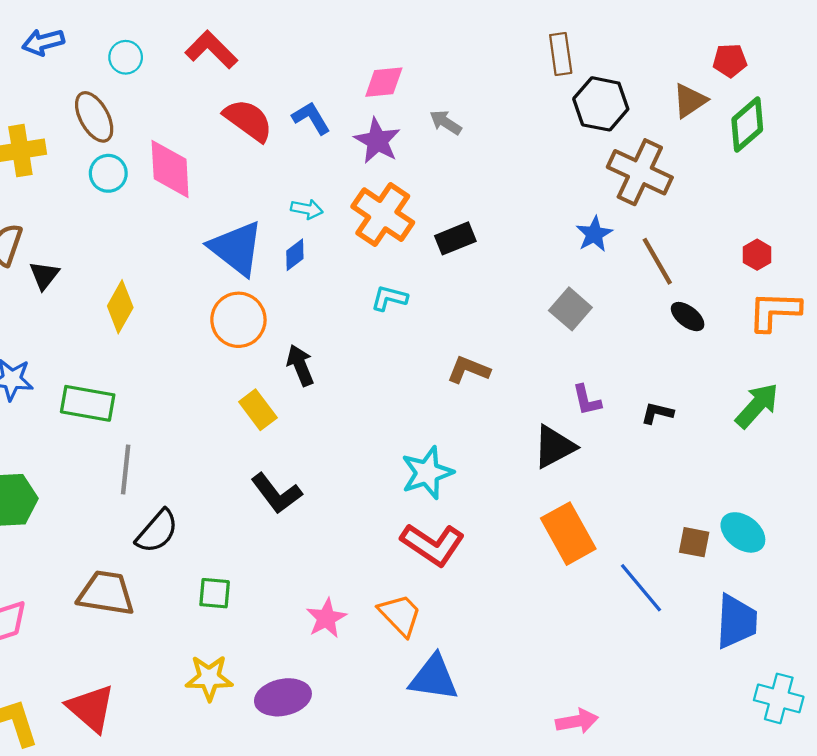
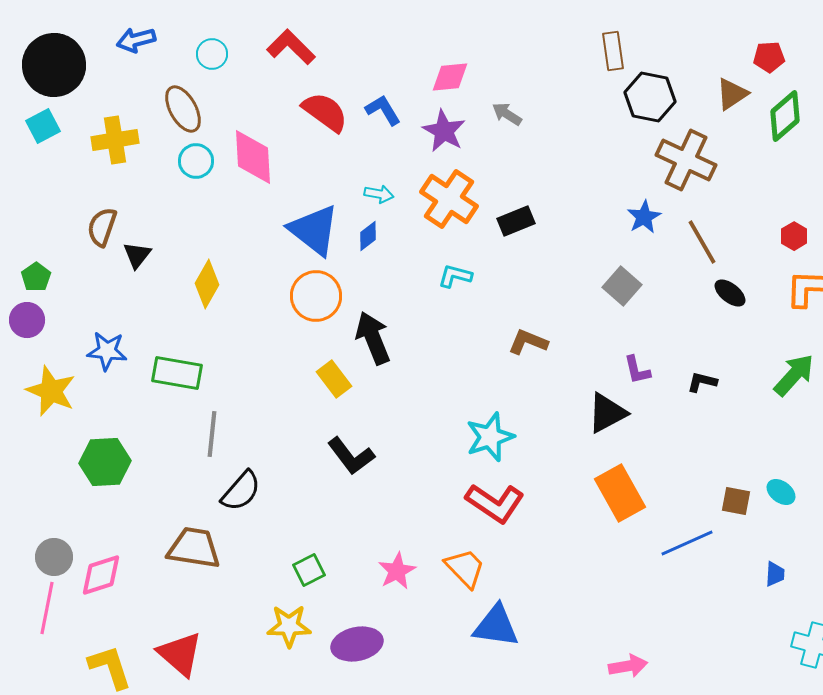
black arrow: (300, 365) -> (373, 338), size x1.4
cyan ellipse: (743, 532) -> (781, 492), size x0.7
blue line: (641, 588) -> (687, 543), turned -74
green square: (215, 593) -> (309, 570), moved, turned -32
blue trapezoid: (736, 621) -> (775, 574), size x0.5

